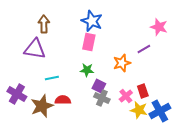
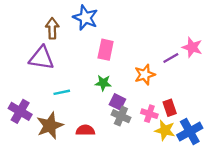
blue star: (92, 21) -> (85, 18), moved
pink star: (159, 27) -> (192, 47), moved
pink cross: (126, 96) -> (149, 114), turned -32
red semicircle: (63, 100) -> (85, 130), moved

